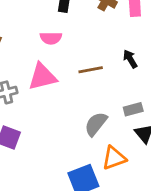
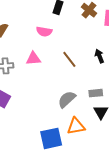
brown line: (91, 70) -> (69, 59), turned 54
pink triangle: (42, 77) -> (33, 59), size x0.7

